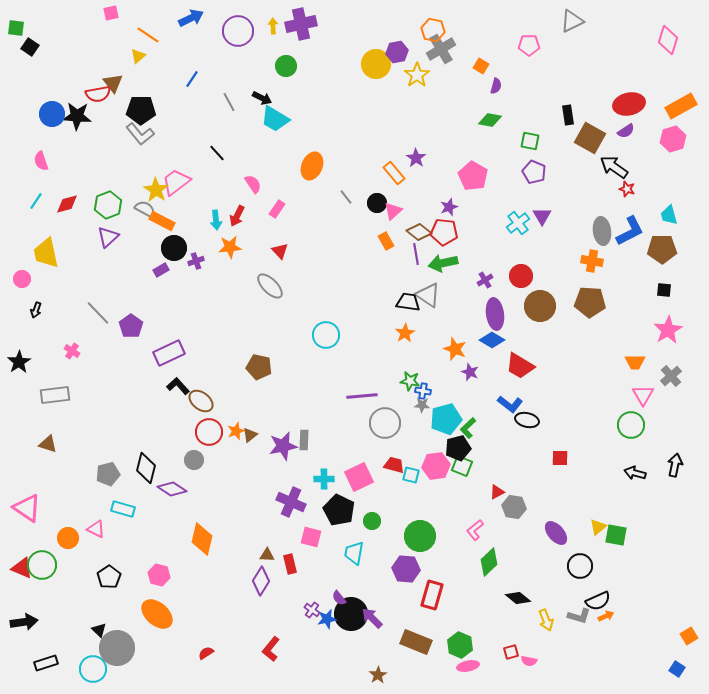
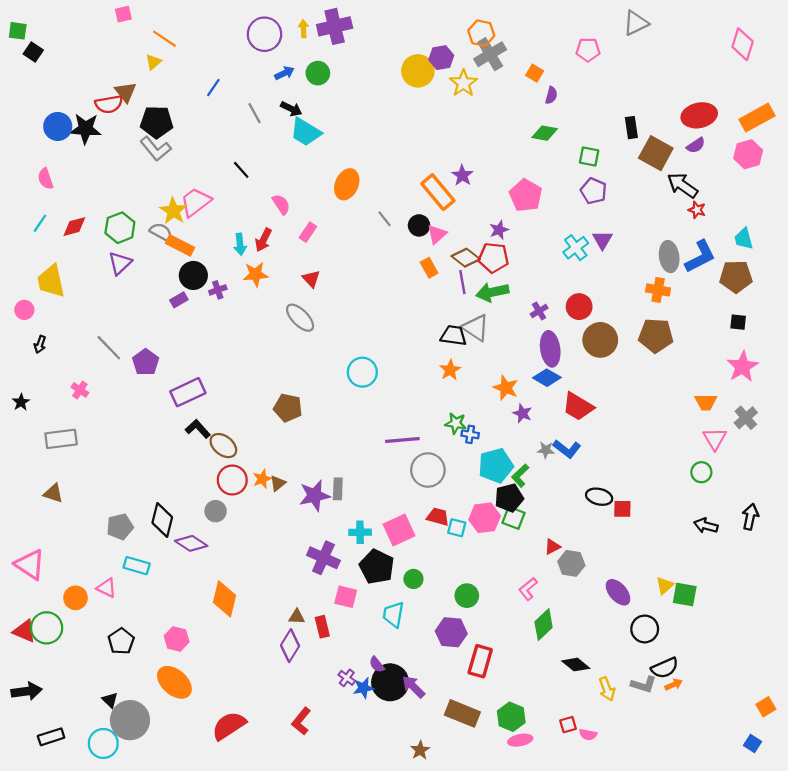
blue arrow: (191, 18) -> (284, 73), moved, size x0.7
orange rectangle: (394, 173) -> (438, 192), size x1.4
black star: (19, 362) -> (21, 402), size x0.7
gray star: (422, 405) -> (546, 450), moved
black ellipse: (527, 420) -> (599, 497), moved
green circle: (631, 425) -> (701, 472), size x0.7
green circle: (420, 536) -> (467, 596), size x0.7
red semicircle: (206, 653) -> (229, 726), size x2.0

